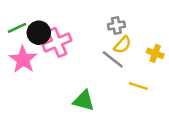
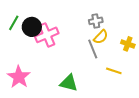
green line: (17, 28) -> (14, 23), turned -35
pink star: (23, 59) -> (19, 77), moved
gray line: (113, 59) -> (93, 49), turned 30

